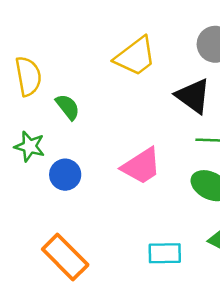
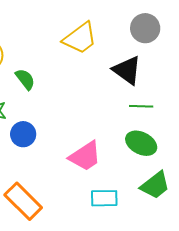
pink trapezoid: (141, 166) -> (85, 156), moved

